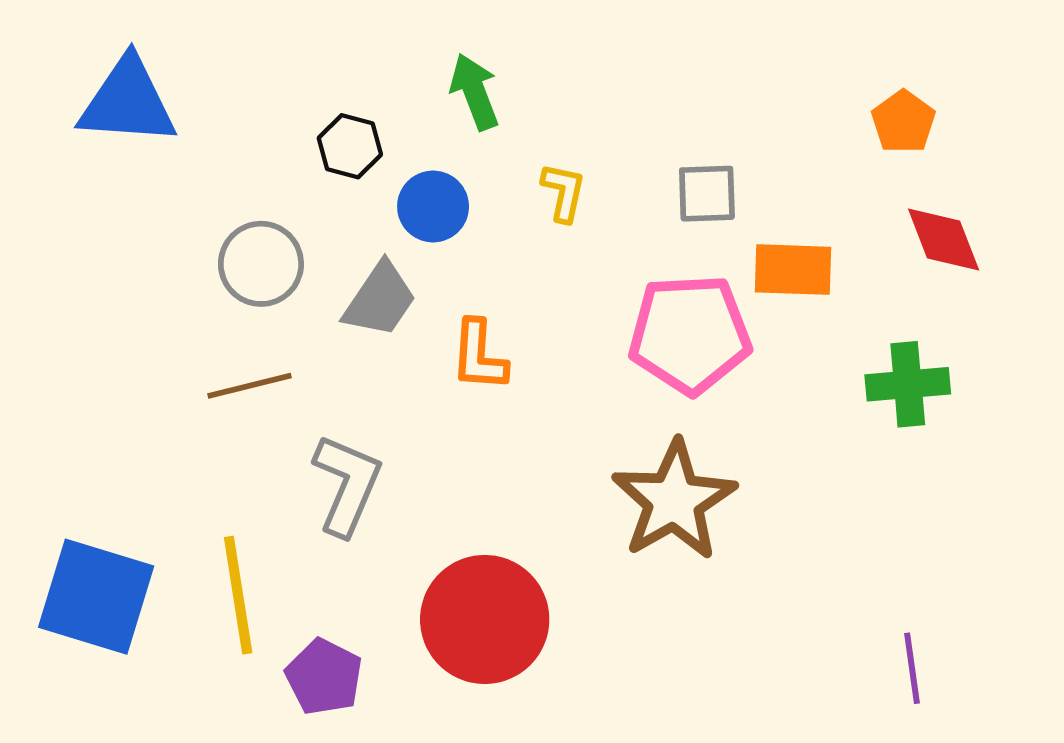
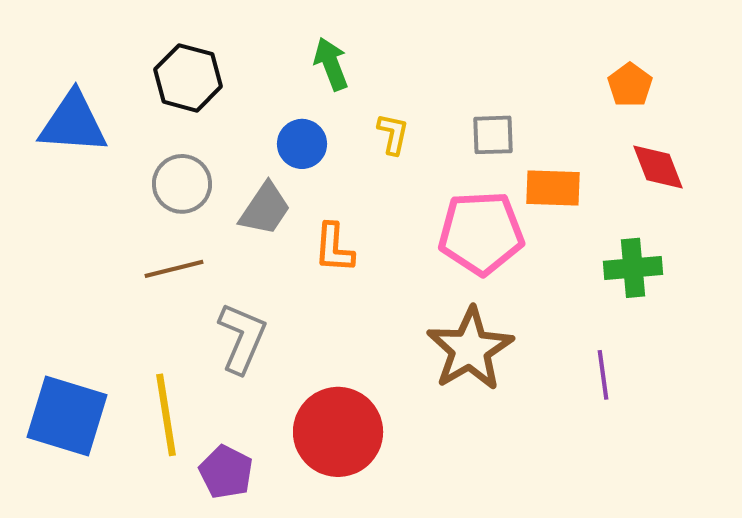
blue triangle: (128, 102) -> (73, 123), moved
black hexagon: (350, 146) -> (188, 78), moved, size x1.5
purple line: (912, 668) -> (603, 375), moved

